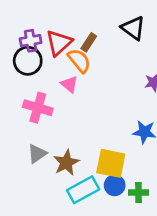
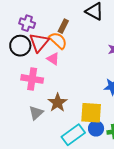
purple cross: (31, 41) -> (27, 23), moved, turned 35
red triangle: (59, 43) -> (39, 43), moved
brown star: (66, 163) -> (57, 103), moved

